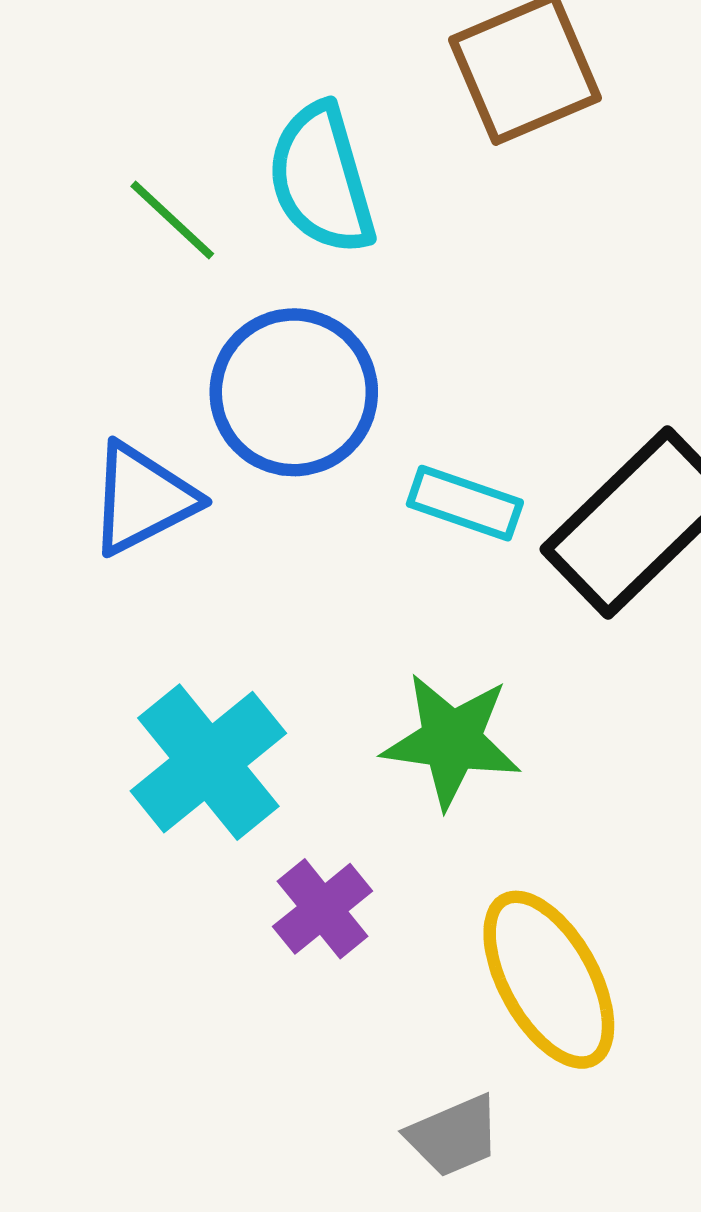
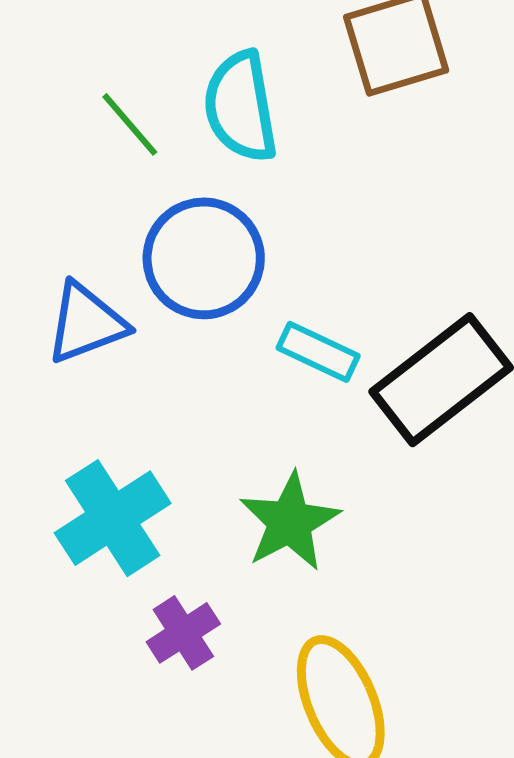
green star: (452, 741) -> (290, 522), turned 30

